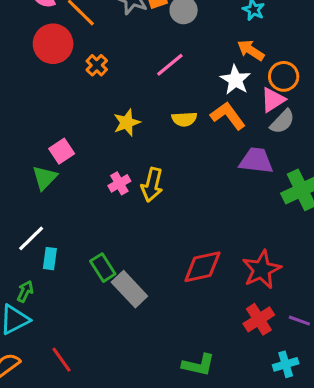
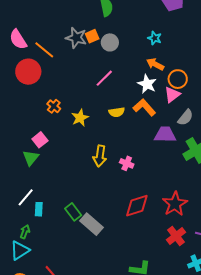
orange cross: (97, 65) -> (54, 106), moved
gray semicircle: (282, 122) -> (186, 117), moved
pink cross: (119, 183) -> (127, 163), moved, turned -32

